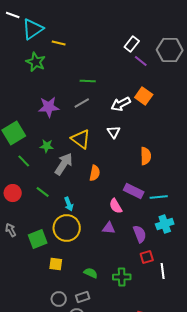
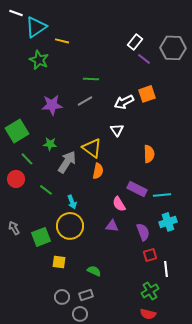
orange square: (144, 96) -> (147, 94), turned 36
yellow triangle: (81, 139) -> (92, 148), moved
red circle: (13, 193) -> (16, 179), moved
green cross: (122, 277) -> (150, 291), moved, turned -30

